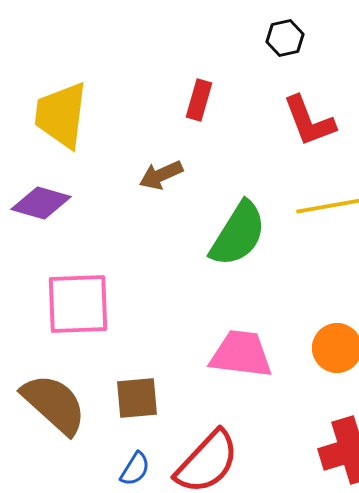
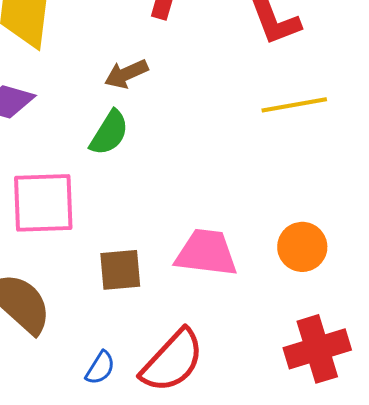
green semicircle: (238, 234) -> (109, 133), moved, size x0.7
brown square: (137, 398) -> (120, 270), moved

